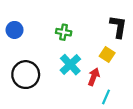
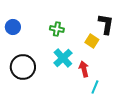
yellow square: (107, 54) -> (92, 41), moved
red arrow: (94, 77) -> (84, 69), turned -35

